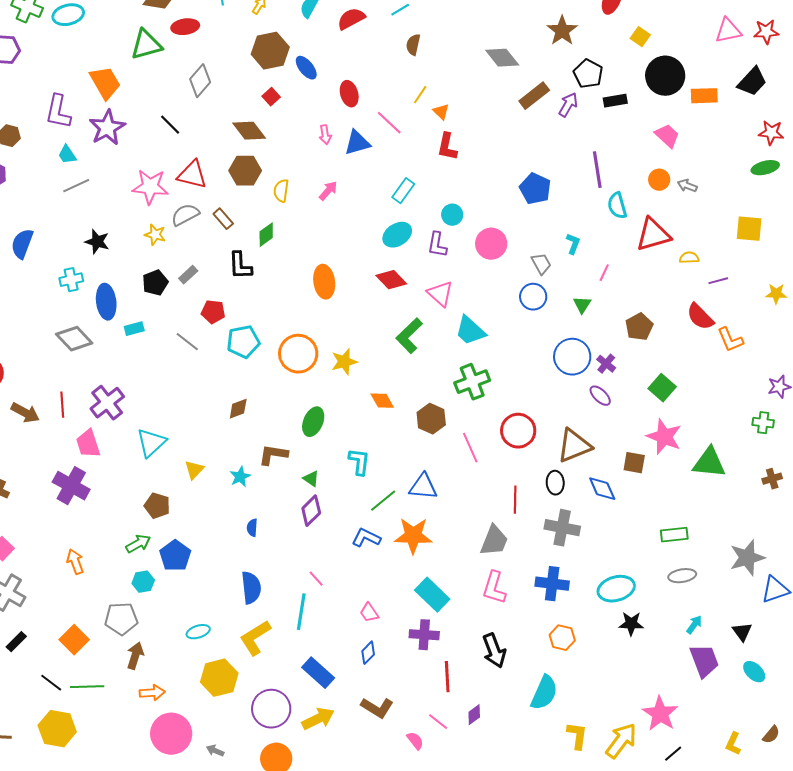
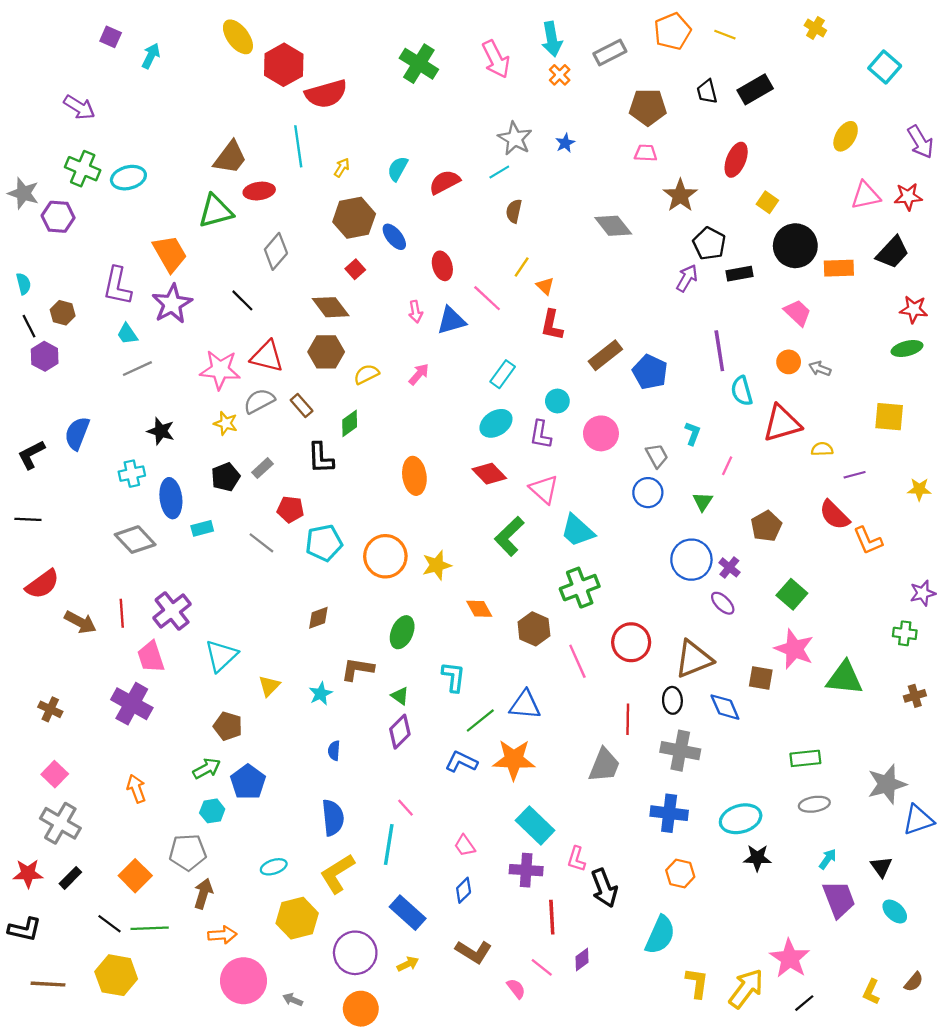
brown rectangle: (534, 96) -> (605, 355), moved
yellow semicircle: (281, 191) -> (366, 374), turned 55
pink L-shape: (494, 588) -> (576, 859), moved, size x0.7
yellow arrow: (318, 719) -> (408, 964), size x0.6

